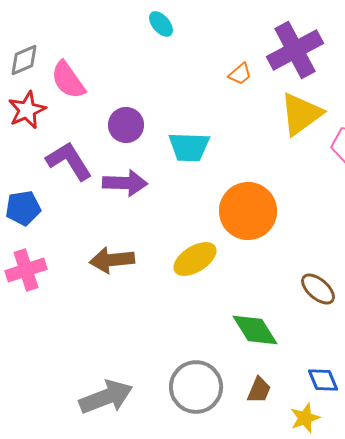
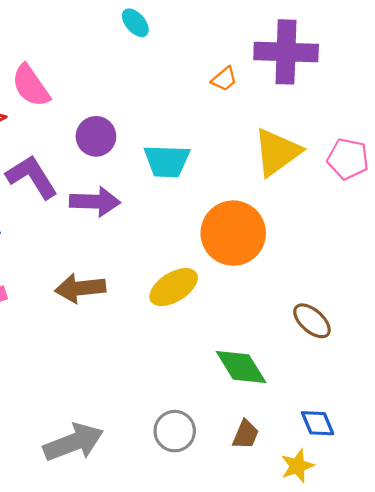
purple cross: (295, 50) -> (286, 52), turned 30
yellow triangle: (301, 114) -> (277, 152), moved
gray circle: (196, 387) -> (175, 431), size x0.7

